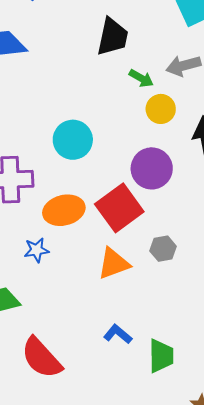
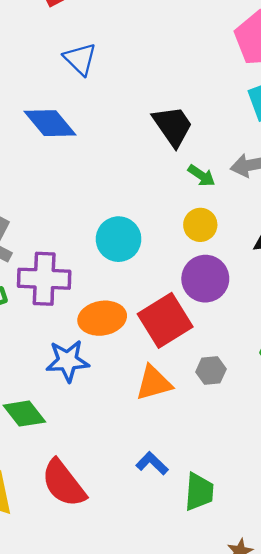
black trapezoid: (113, 37) -> (173, 126), turned -51
yellow circle: (161, 109) -> (200, 225), moved
blue star: (36, 250) -> (68, 361), size x1.5

